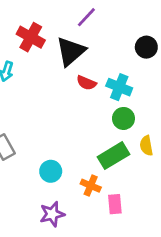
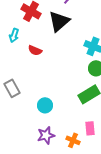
red semicircle: (86, 83) -> (35, 50), moved
orange cross: (91, 186) -> (73, 140), moved

